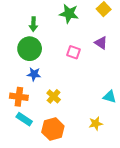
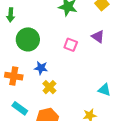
green arrow: (33, 24) -> (11, 15), moved
blue star: (34, 74) -> (41, 68), moved
orange cross: (19, 97) -> (14, 76), moved

